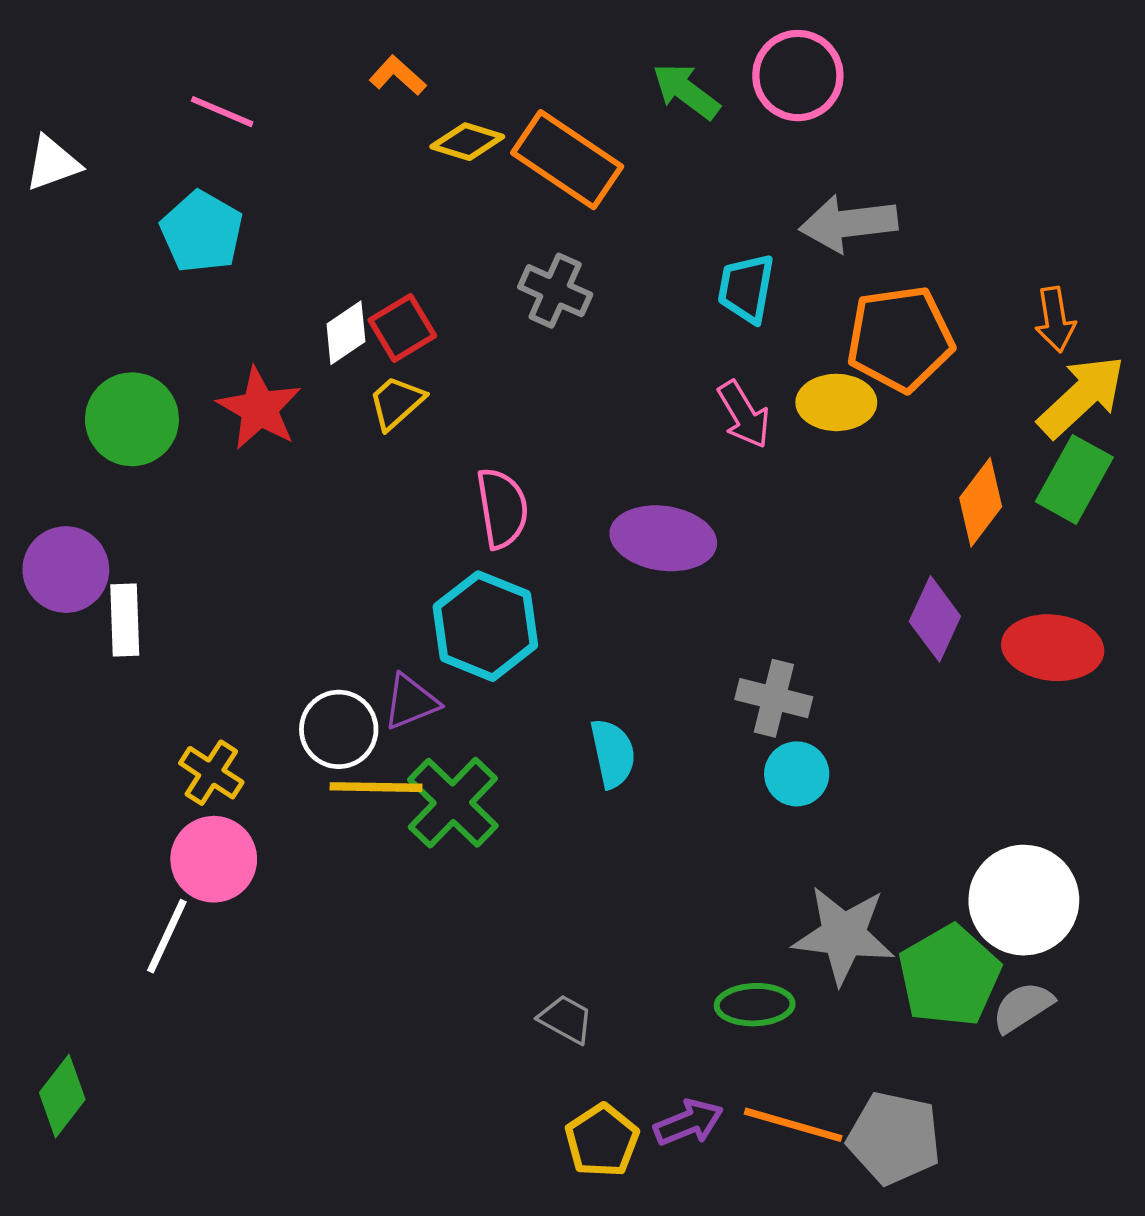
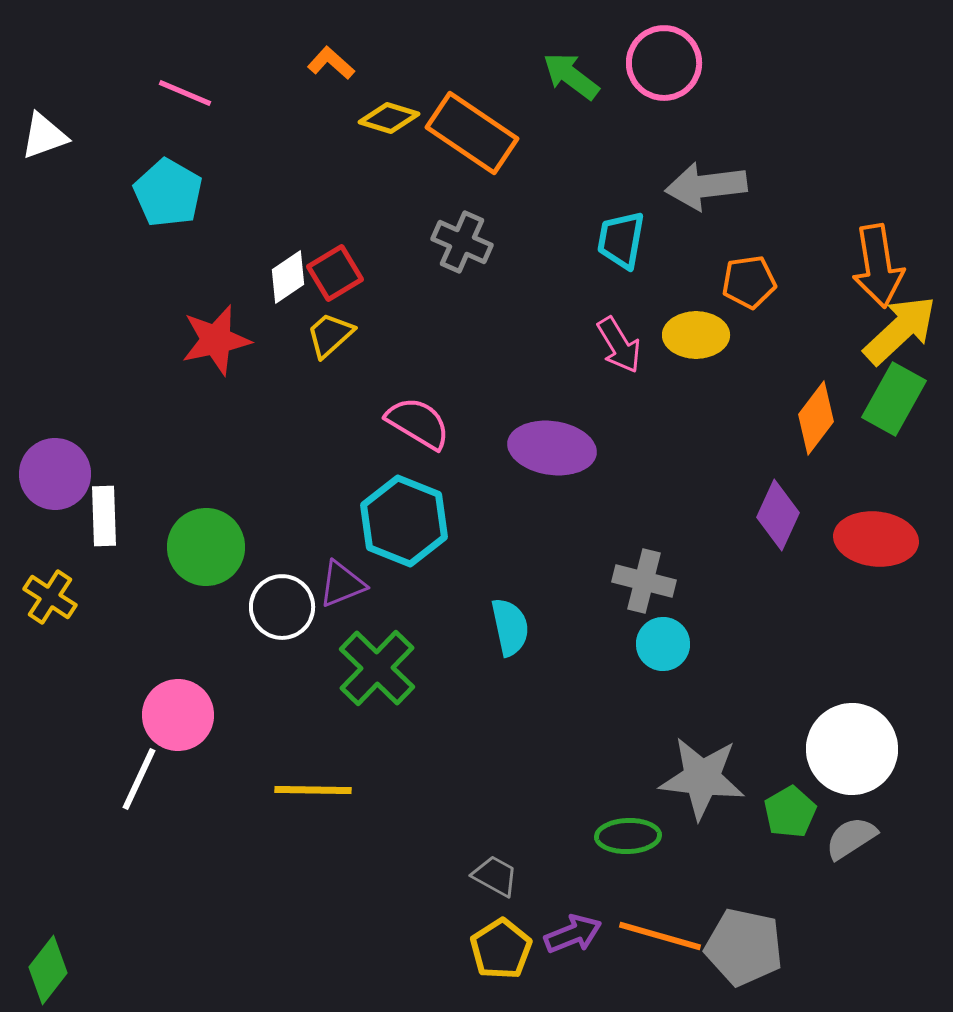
orange arrow: (1055, 320) -> (878, 266), size x1.5
orange pentagon: (900, 339) -> (749, 282), size x0.6
red star: (259, 408) -> (216, 340), turned 30
green circle: (132, 419) -> (206, 547), moved
pink semicircle: (502, 508) -> (418, 423), turned -50
yellow cross: (211, 773) -> (50, 597), moved
yellow line: (376, 787) -> (313, 790), moved
green pentagon: (949, 976) -> (790, 812), size x0.6
gray trapezoid: (566, 1019) -> (495, 876), moved
green diamond: (62, 1096) -> (48, 970), moved

